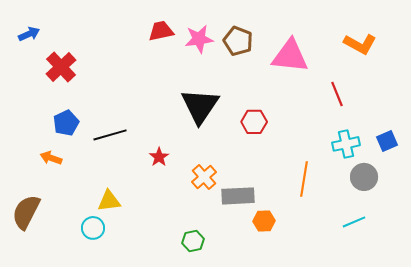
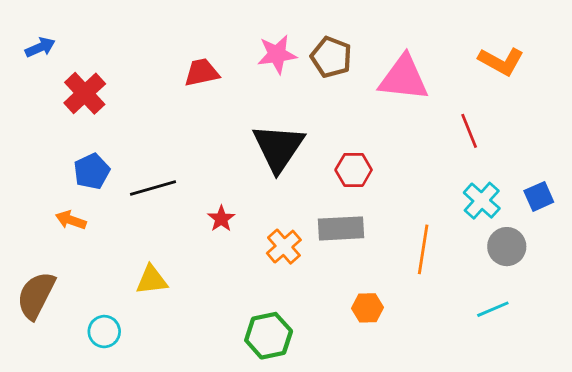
red trapezoid: (161, 31) -> (202, 72), moved
cyan cross: (346, 144) -> (482, 201), turned -36
gray rectangle: (238, 196) -> (341, 228), moved
cyan circle: (93, 228) -> (104, 332), moved
green hexagon: (193, 241) -> (269, 336), size x1.5

